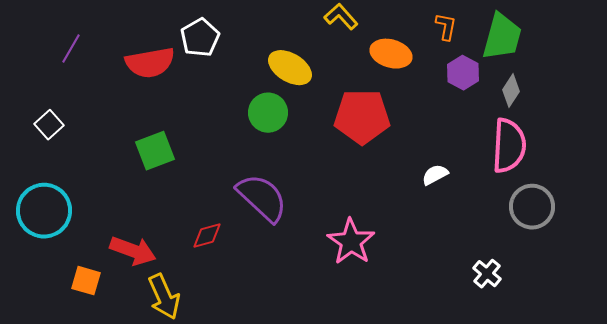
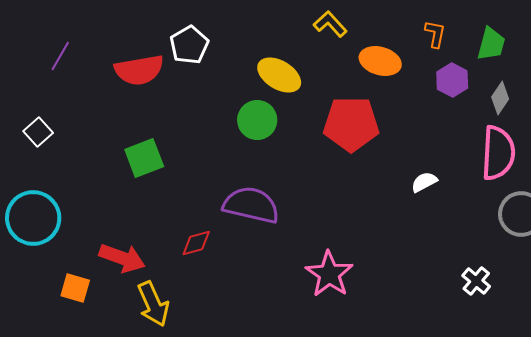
green trapezoid: (502, 37) -> (491, 44), size x0.7
purple semicircle: (262, 198) -> (251, 205), turned -30
pink star: (351, 242) -> (329, 274), moved

